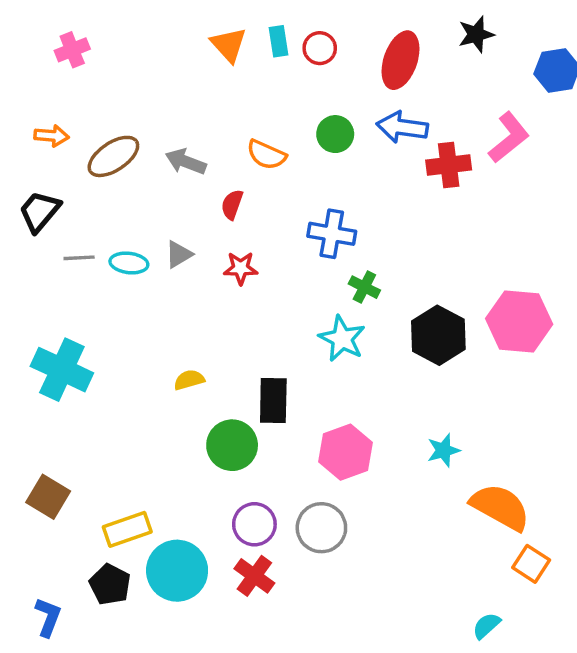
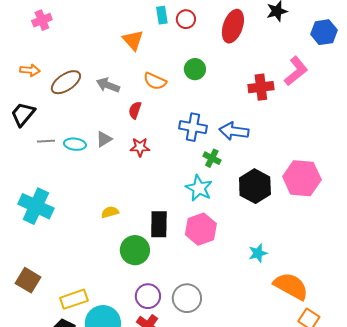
orange triangle: (229, 45) -> (133, 40), moved
blue arrow: (402, 127) -> (234, 131), moved
pink hexagon: (345, 452) -> (201, 229), moved

